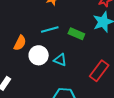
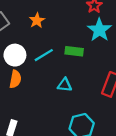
white circle: (39, 55) -> (15, 55), moved

